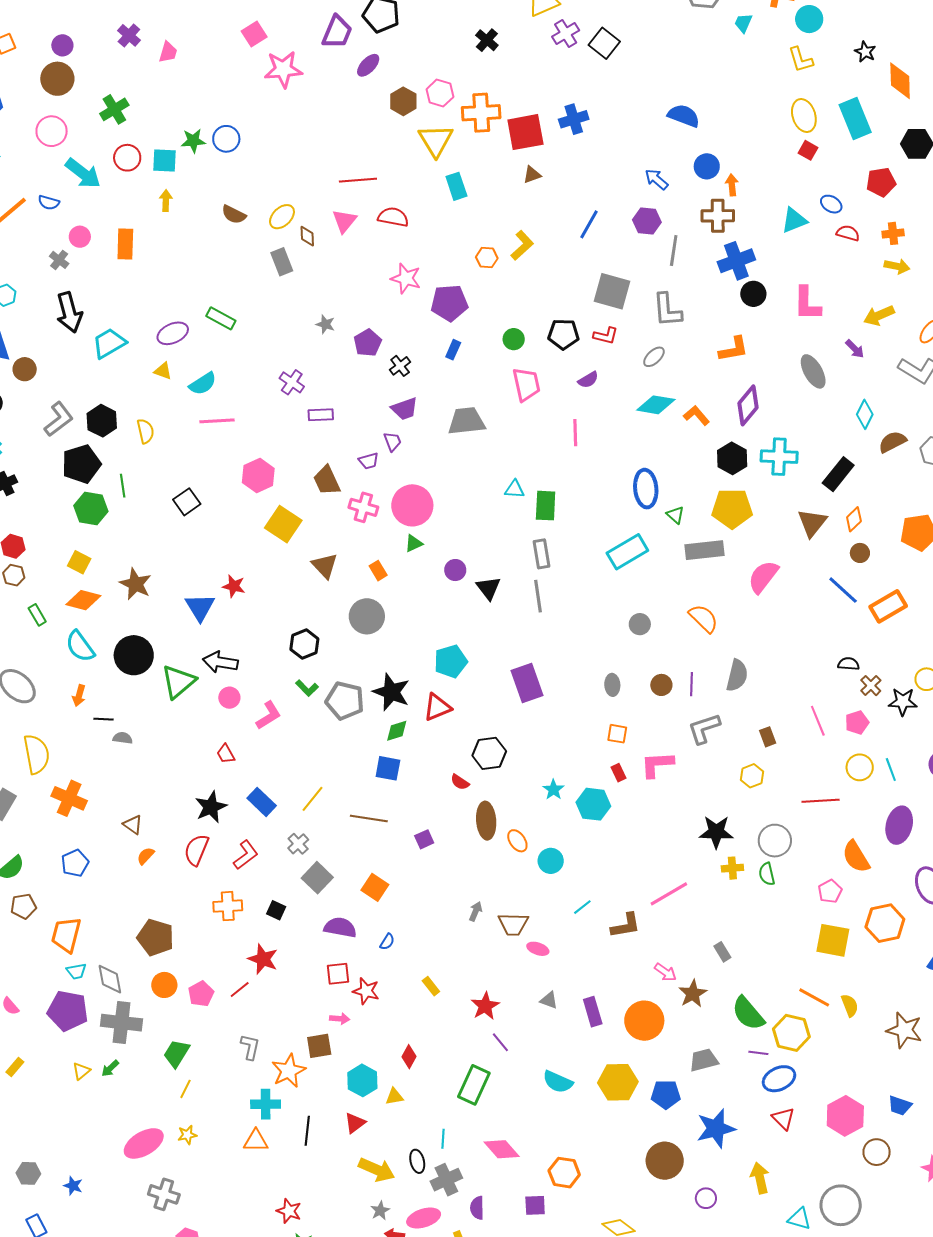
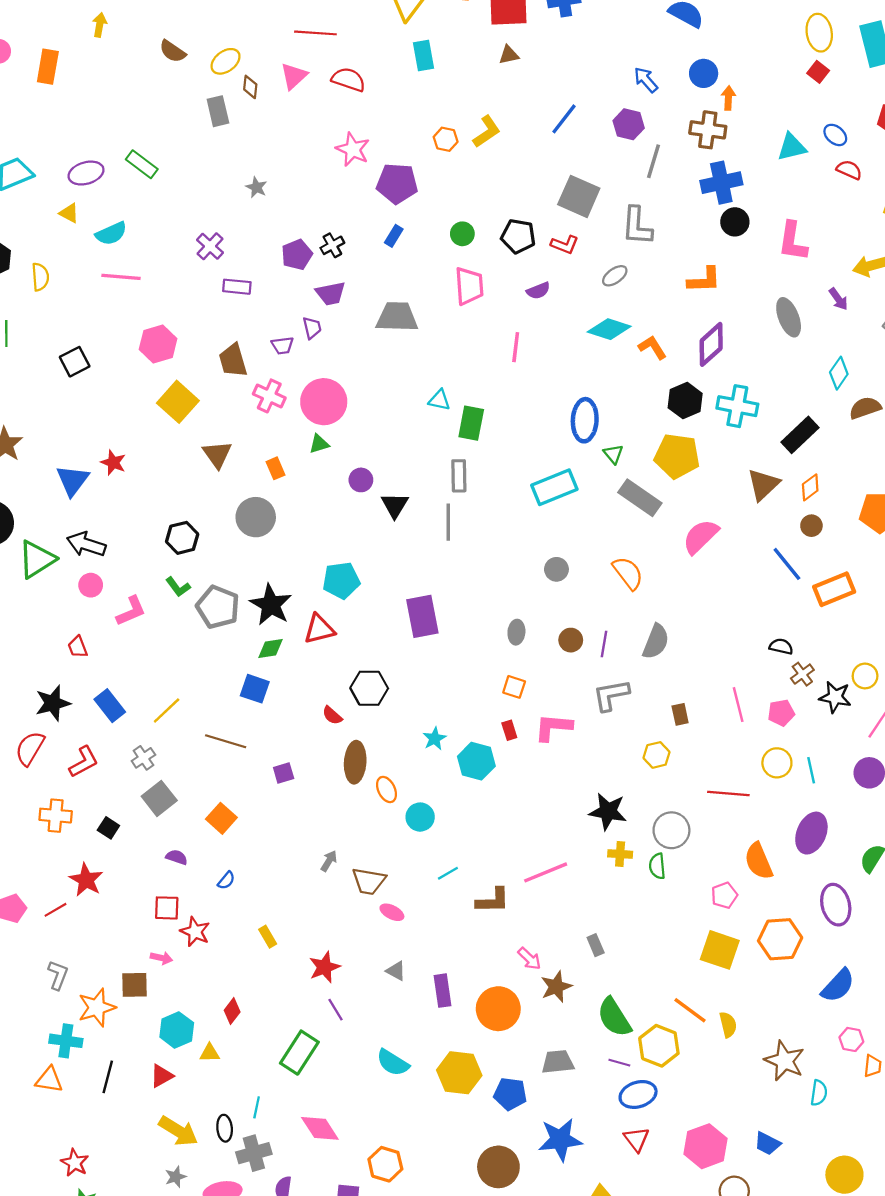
purple pentagon: (368, 343) -> (297, 255), moved
gray rectangle: (705, 550) -> (640, 498), turned 33
purple semicircle: (340, 927) -> (177, 857), size x0.6

